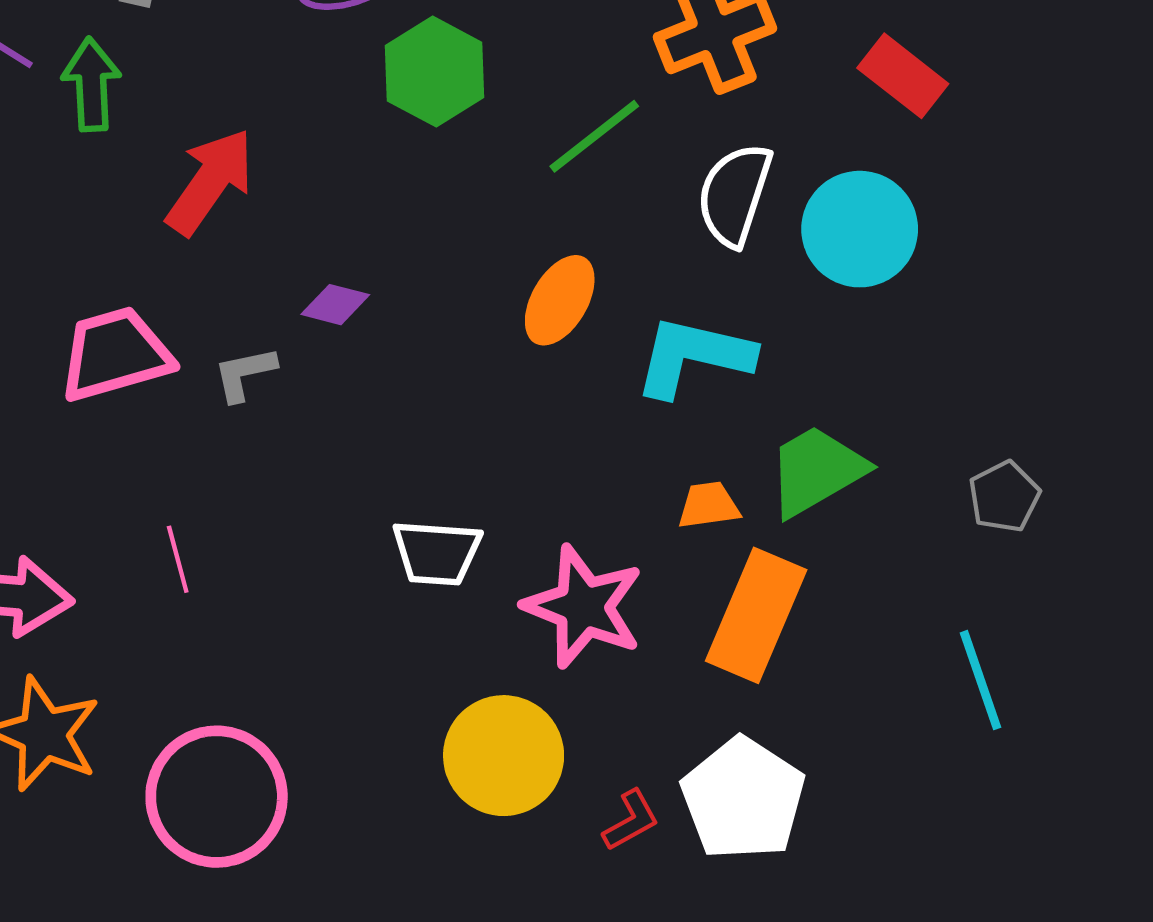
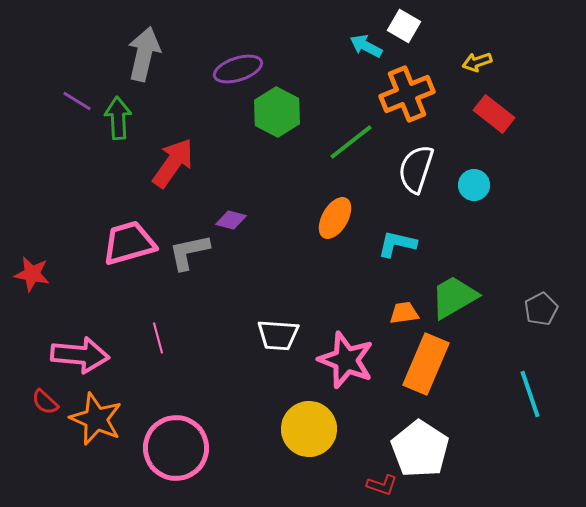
cyan circle: (860, 229) -> (474, 185), size x0.6
cyan L-shape: (693, 356) -> (397, 244), size x0.7
gray L-shape: (245, 374) -> (189, 252), size x1.4
red L-shape: (631, 820) -> (382, 485), moved, turned 48

